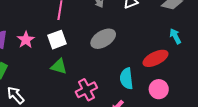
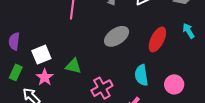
pink star: (26, 40) -> (45, 77), moved
white square: (57, 40) -> (41, 55), moved
red ellipse: (155, 58) -> (157, 39), moved, turned -35

